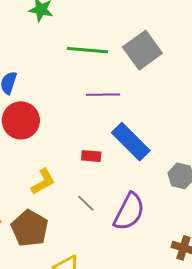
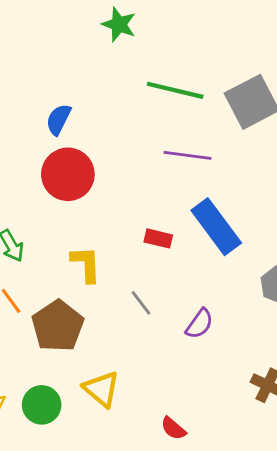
yellow L-shape: (43, 182) -> (86, 264), turned -72
purple semicircle: (129, 212) -> (199, 324), size x0.6

